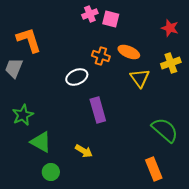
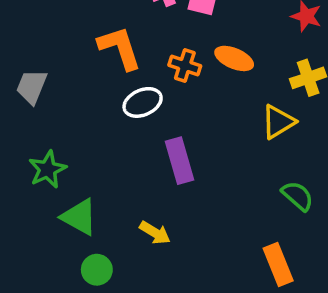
orange L-shape: (29, 40) -> (120, 48), moved
yellow triangle: (140, 78) -> (278, 122), moved, turned 35
green semicircle: (165, 130) -> (298, 196), size x0.7

